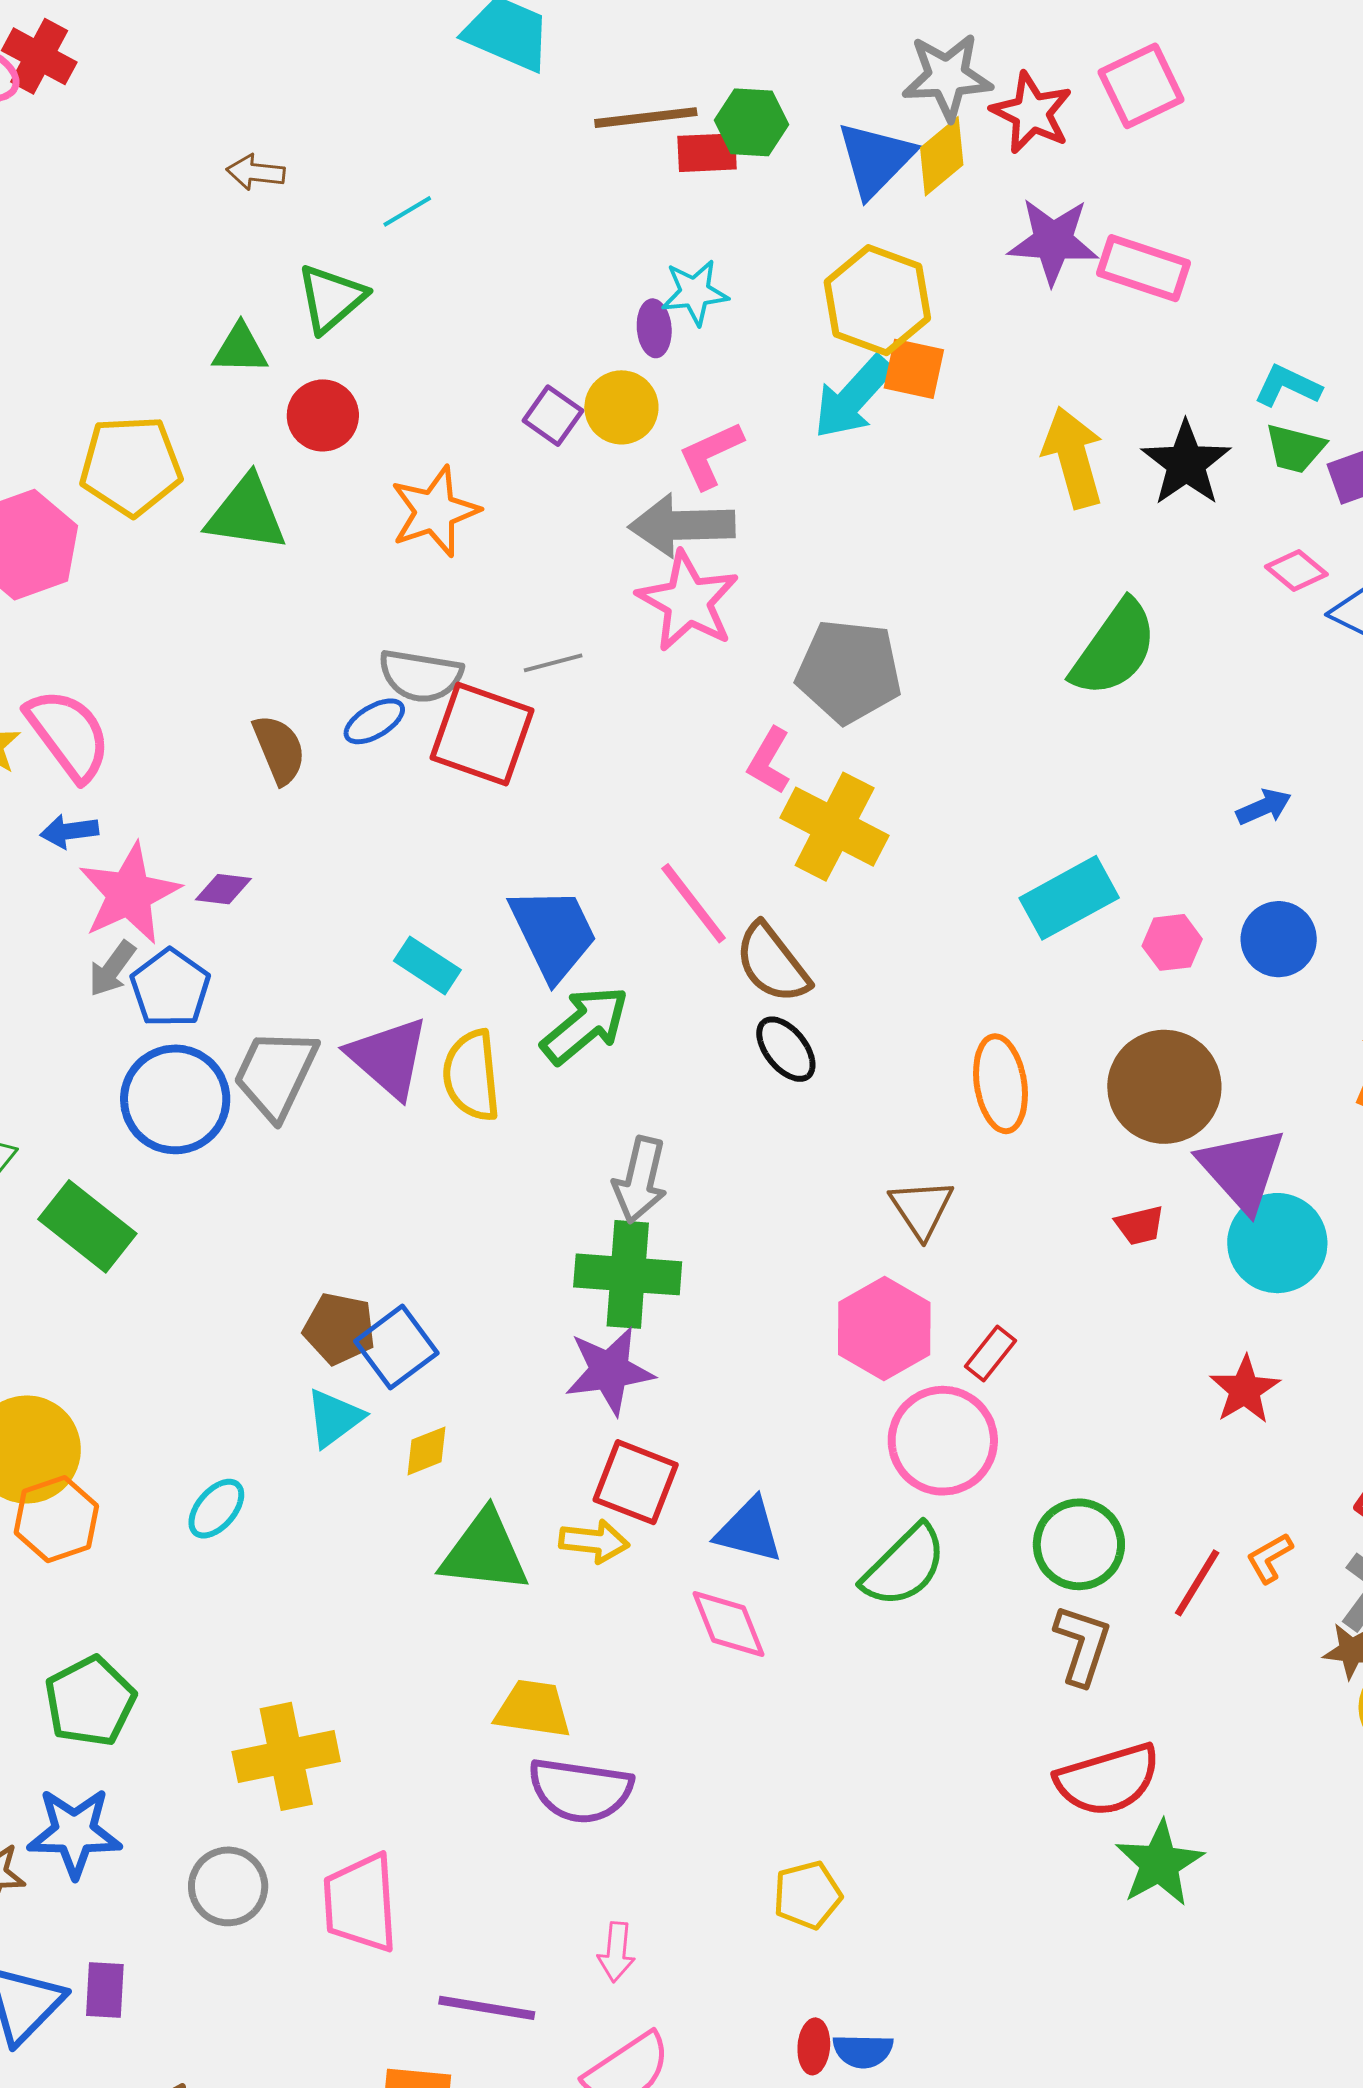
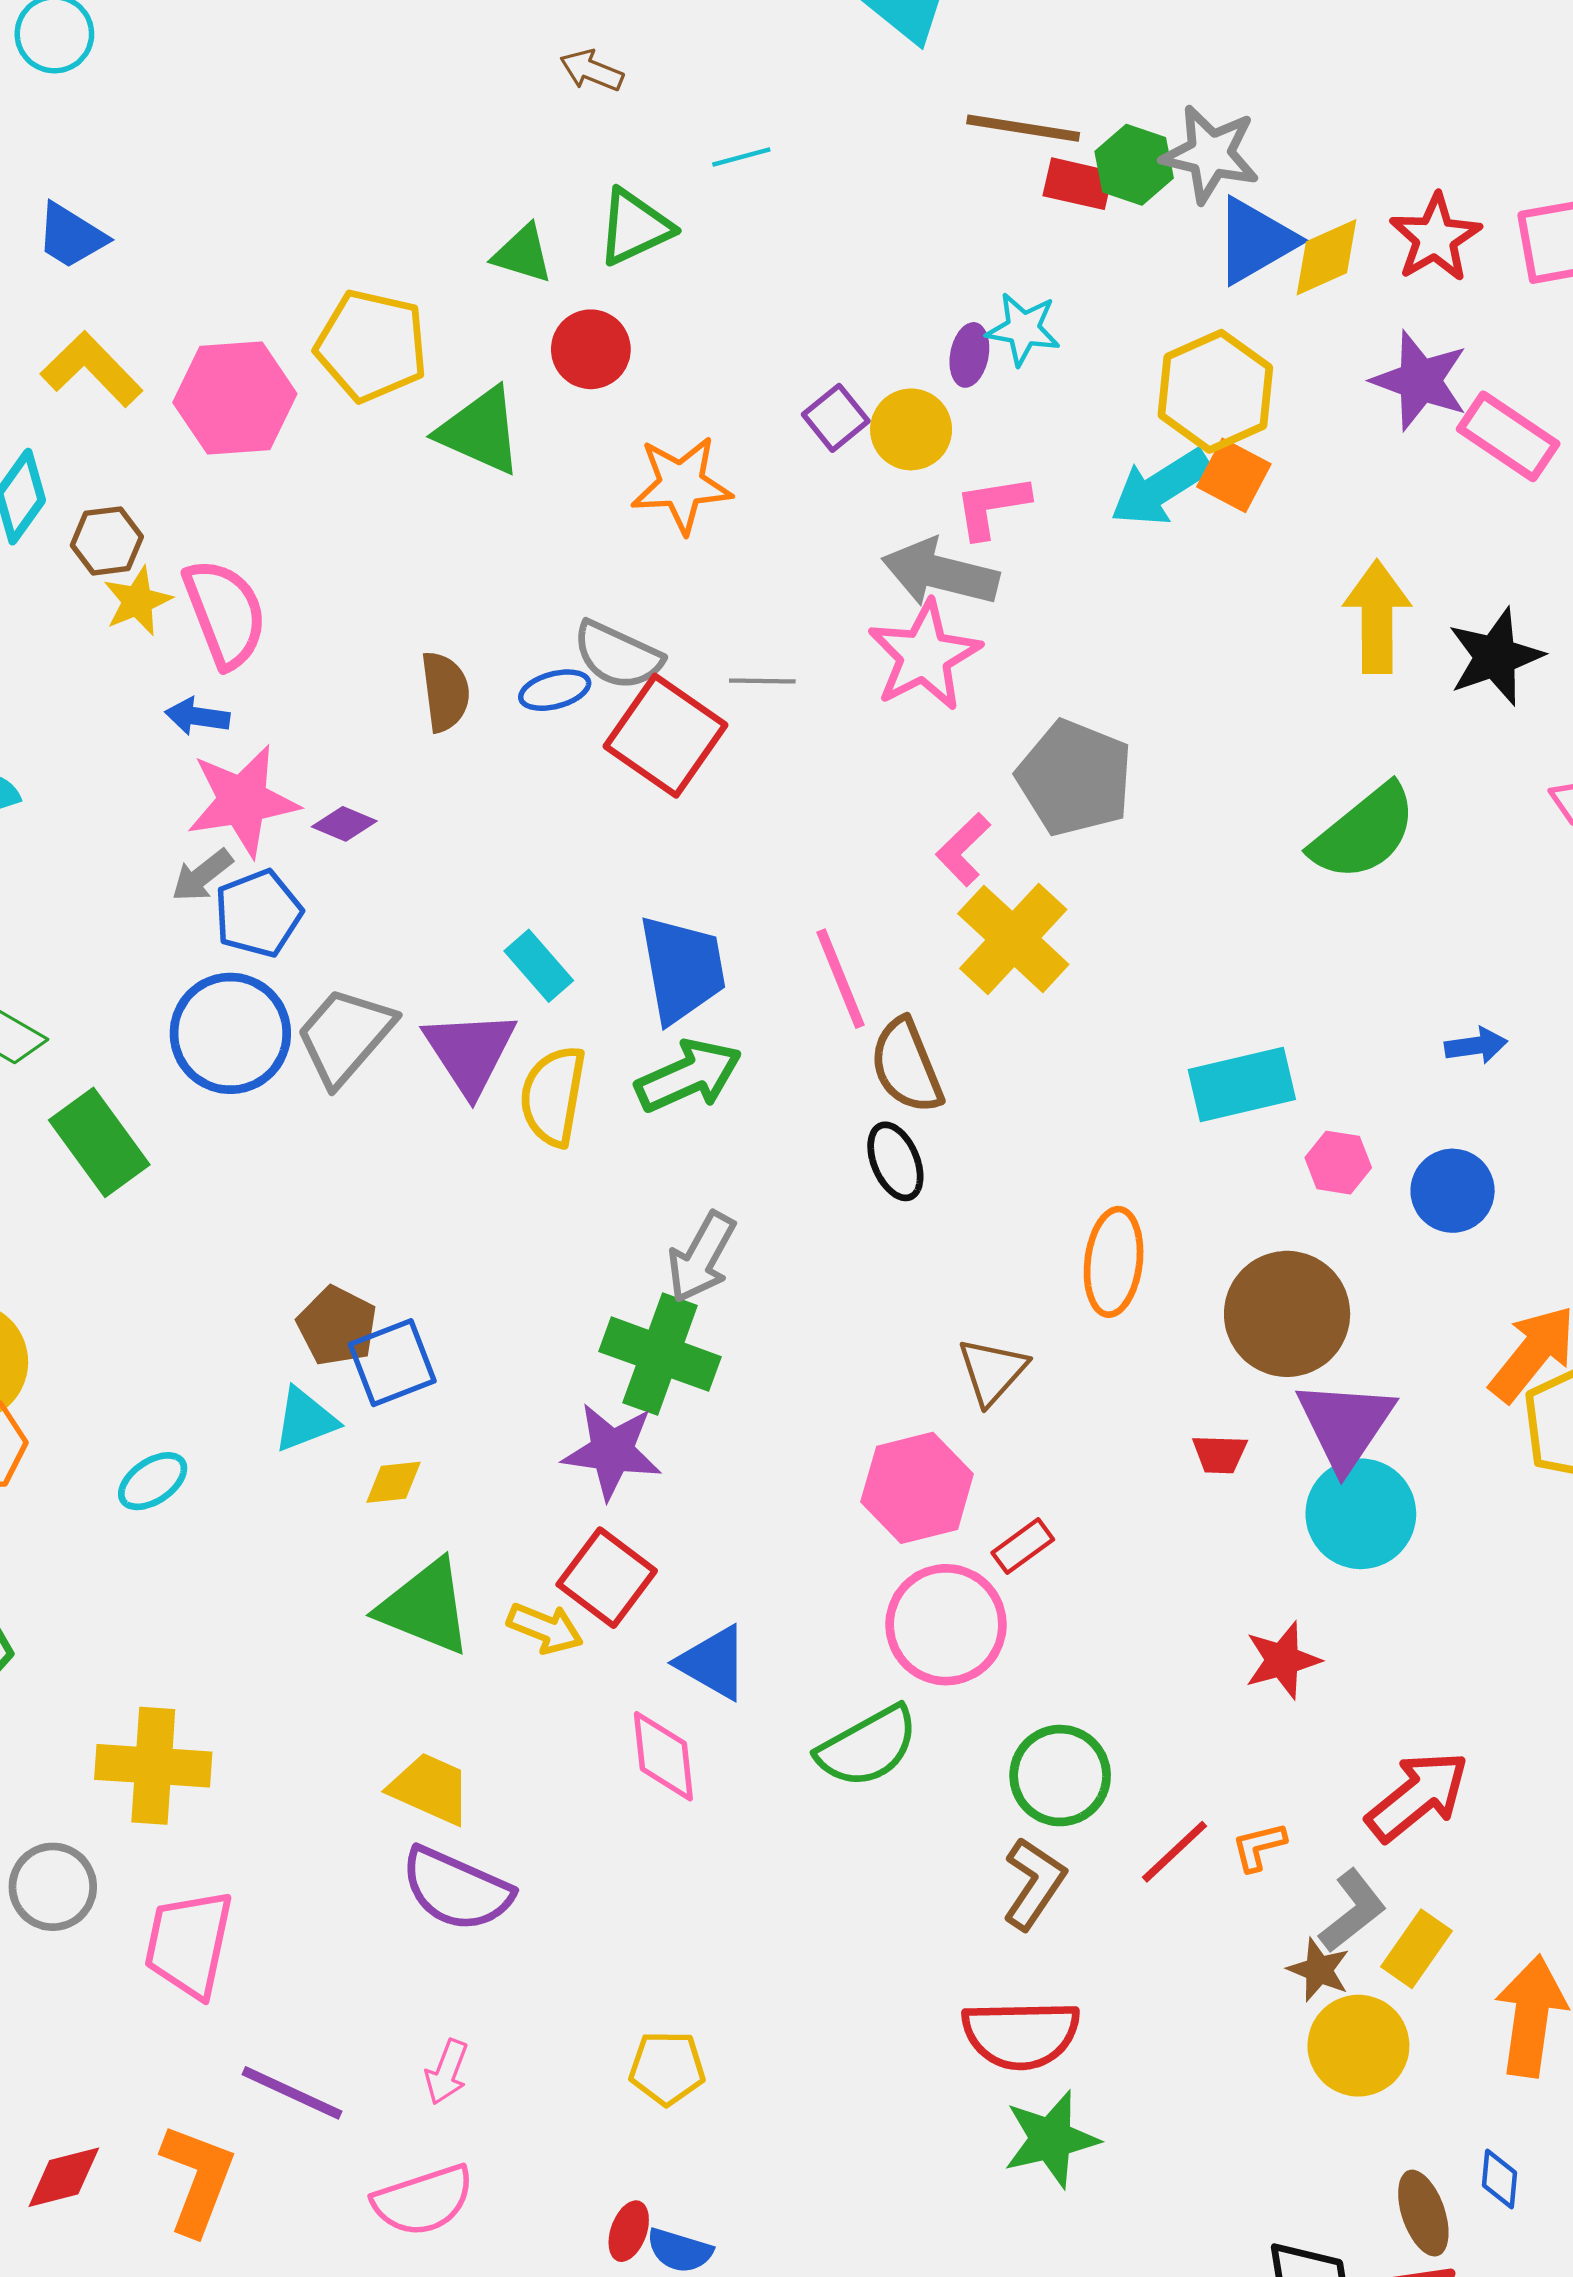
gray star: (947, 77) -> (1210, 154), moved

